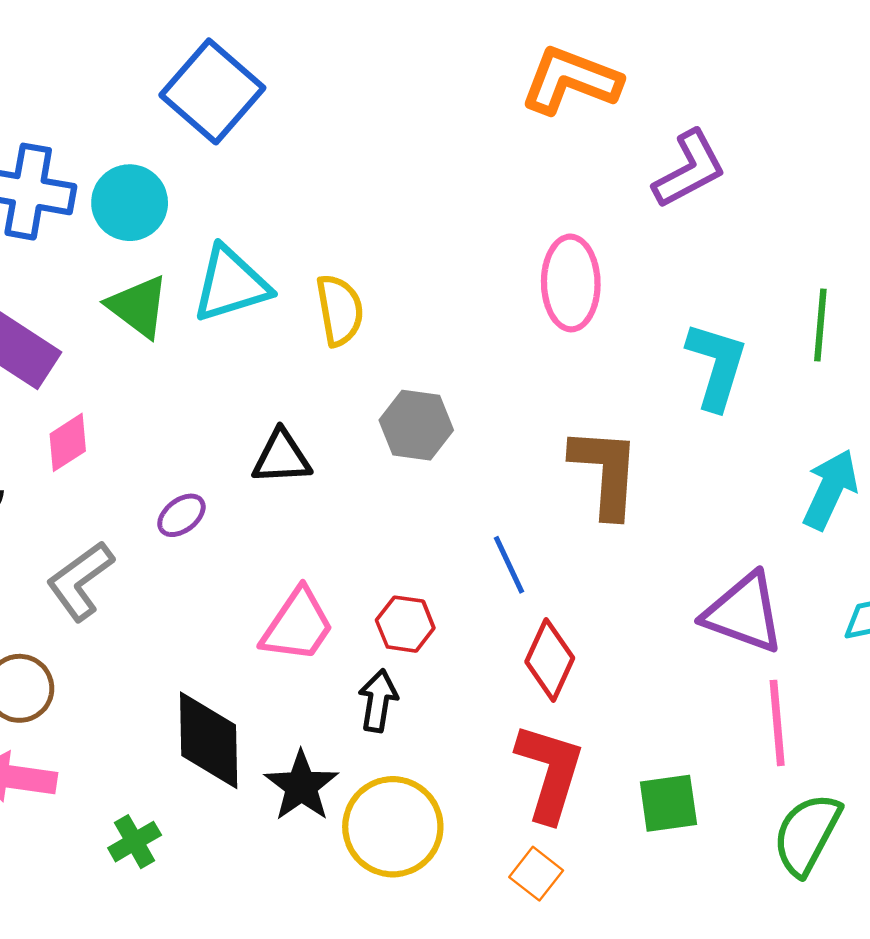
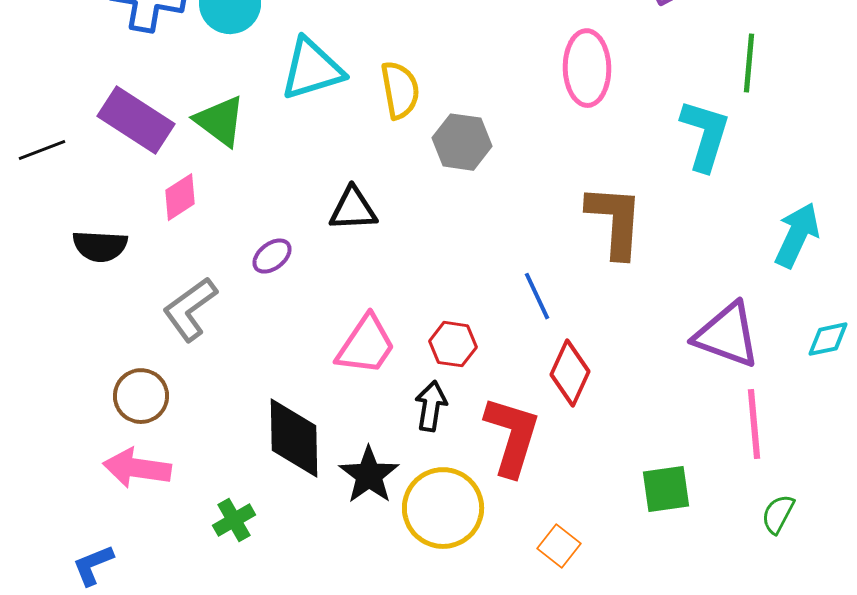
green triangle: (138, 306) -> (220, 121), moved
green line: (820, 325) -> (749, 63), moved
gray hexagon: (416, 425) -> (462, 142), moved
red L-shape: (550, 772) -> (512, 436), moved
green semicircle: (807, 834) -> (778, 514), size x0.6

